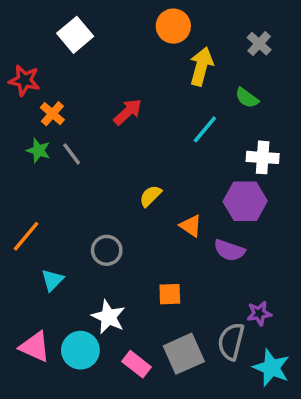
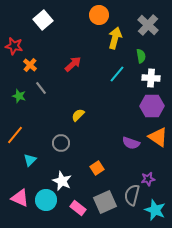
gray cross: (259, 44) -> (148, 25), size x1.5
green semicircle: (247, 98) -> (141, 56), turned -136
green star: (38, 150) -> (19, 96), moved
white cross: (263, 157) -> (151, 78), moved
yellow semicircle: (150, 196) -> (78, 115), moved
purple hexagon: (245, 201) -> (152, 106), moved
orange triangle: (191, 226) -> (158, 137), moved, size x1.5
orange square: (170, 294) -> (97, 168), turned -32

